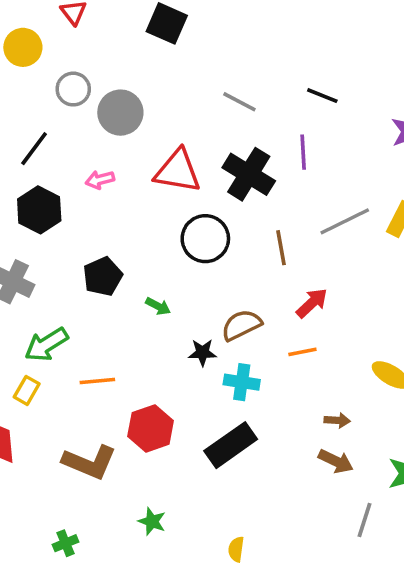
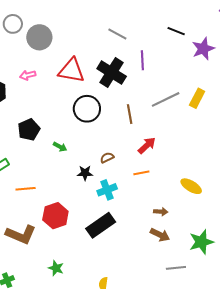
black line: (322, 96) -> (176, 31), moved
gray line: (239, 102) -> (117, 34), moved
brown semicircle: (241, 325) -> (107, 158), size x0.6
cyan cross: (242, 382) -> (107, 190), turned -30
gray line: (365, 520) -> (176, 268), turned 66

